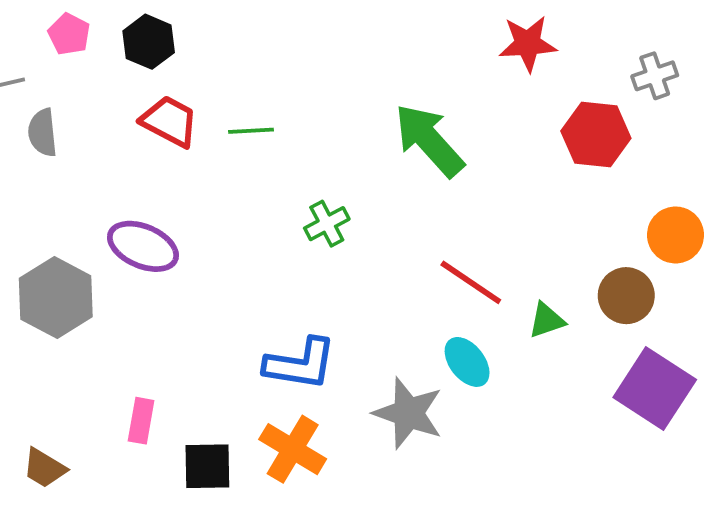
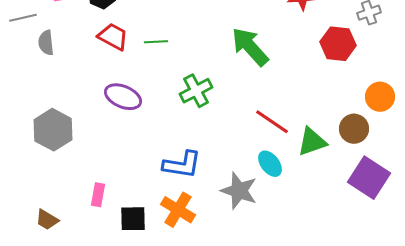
green cross: (327, 224) -> (196, 91), size x1.4
purple ellipse: (143, 246) -> (123, 97), moved
green triangle: (547, 320) -> (312, 142), size x1.5

